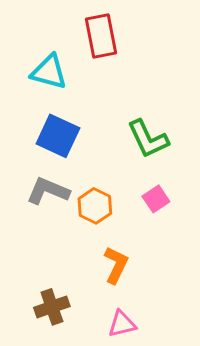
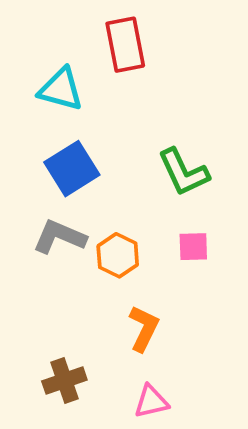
blue square: (58, 136) -> (72, 169), turned 33
pink square: (156, 199) -> (193, 247), turned 32

